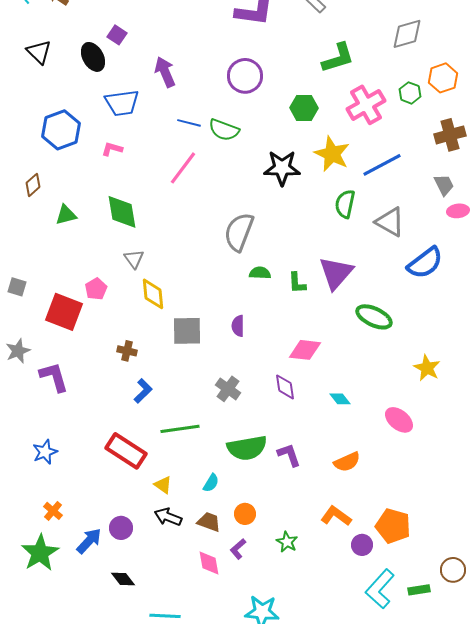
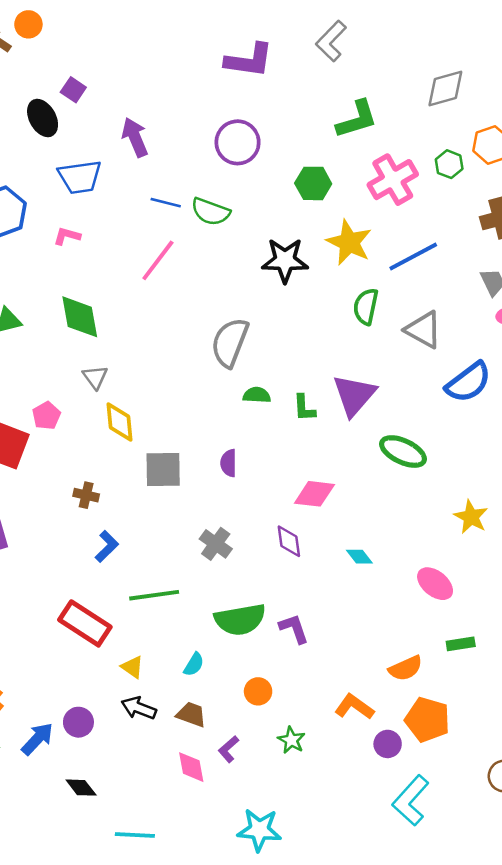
orange semicircle: (347, 462) -> (406, 668), moved
orange circle: (245, 514) -> (258, 691), moved
green rectangle: (419, 590) -> (461, 644), moved

